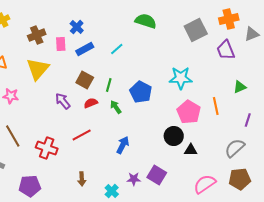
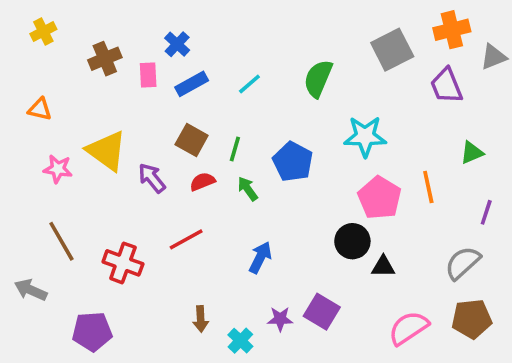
green semicircle: (146, 21) -> (318, 79), moved, turned -85
yellow triangle: (38, 69) -> (107, 151), moved, turned -35
brown arrow: (82, 179) -> (201, 319), moved

